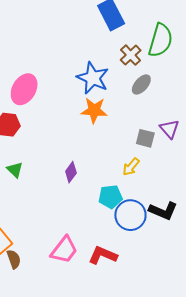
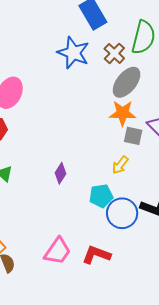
blue star: (93, 78) -> (73, 53), moved
gray ellipse: (141, 84) -> (127, 82), size x1.5
orange star: (94, 110) -> (123, 113), moved

